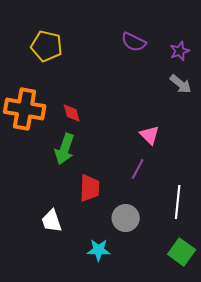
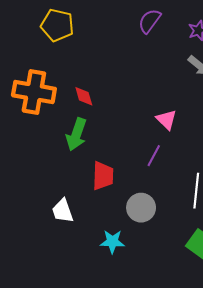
purple semicircle: (134, 42) -> (150, 21), turned 100

